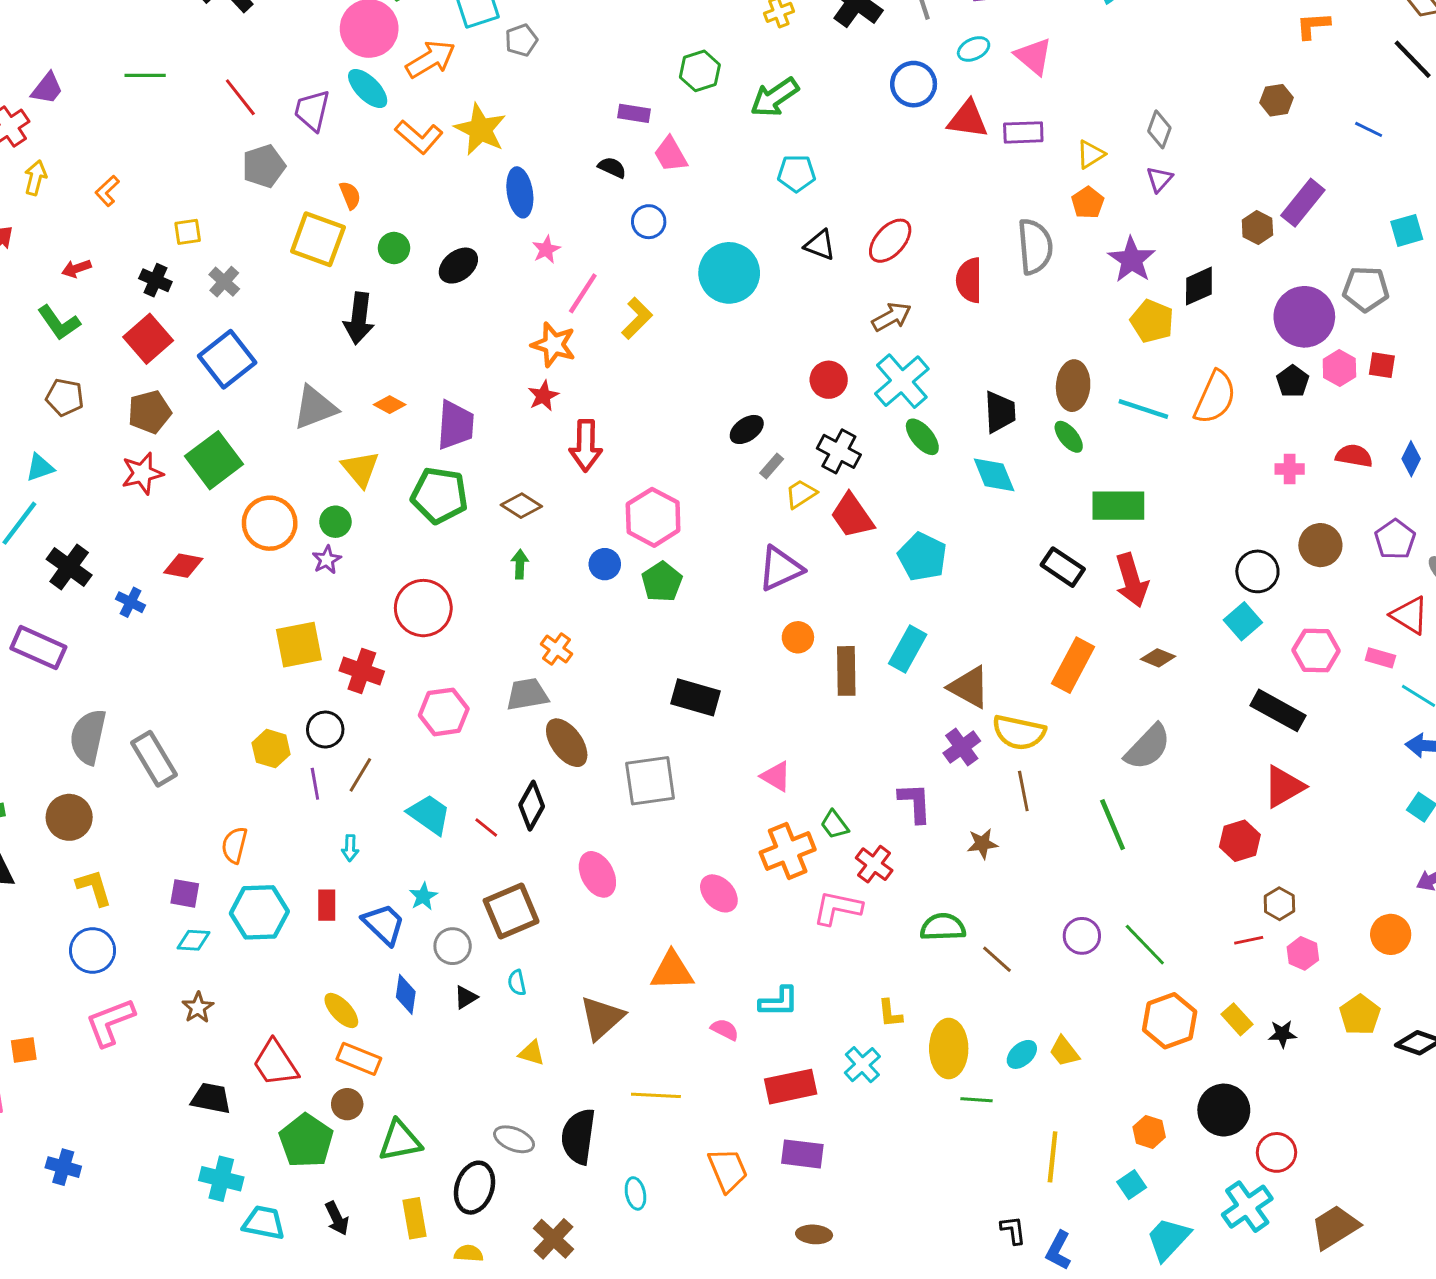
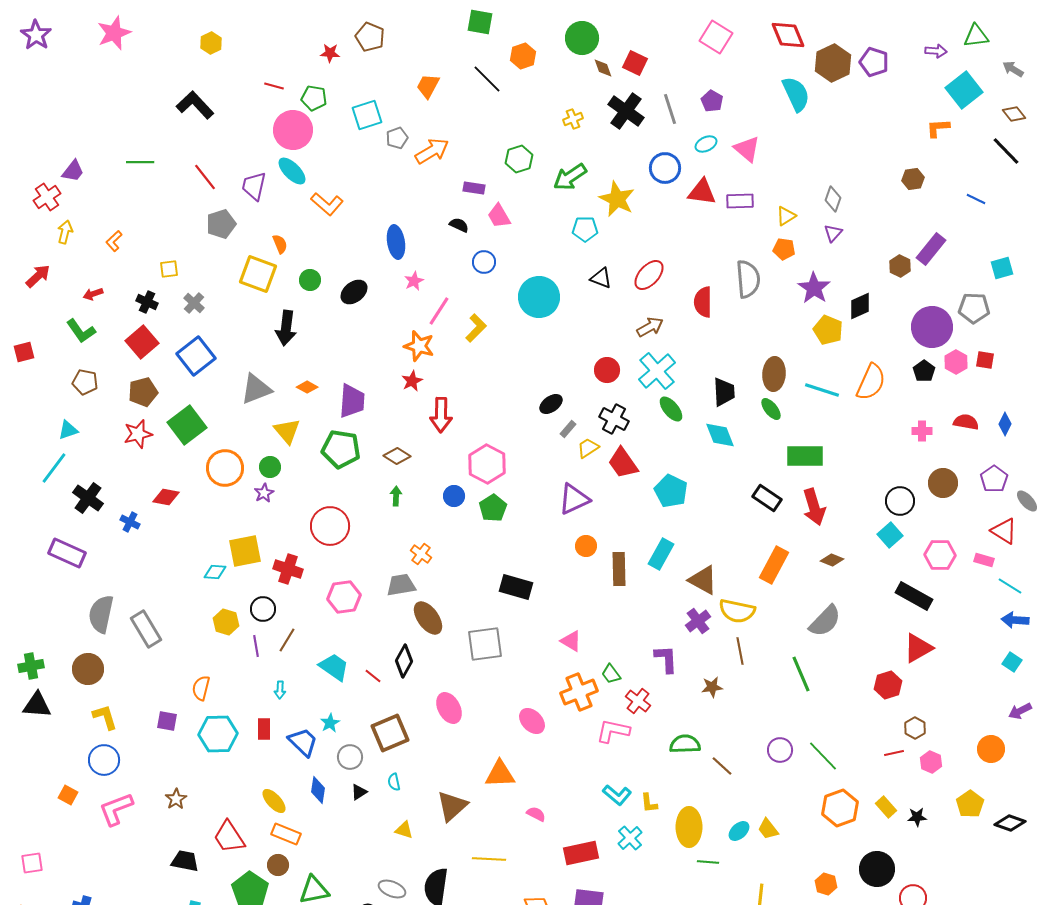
orange arrow: (431, 59) -> (432, 151), moved
yellow star: (480, 129) -> (617, 199), moved
orange pentagon: (1088, 203) -> (784, 249), turned -30
cyan diamond: (194, 940) -> (215, 572), moved
cyan L-shape: (779, 1002) -> (617, 795), moved, turned 40
orange square: (24, 1050) -> (68, 795), moved, turned 36

